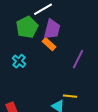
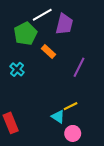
purple trapezoid: (52, 29) -> (64, 24), moved
yellow line: (70, 96) -> (71, 106), turned -32

